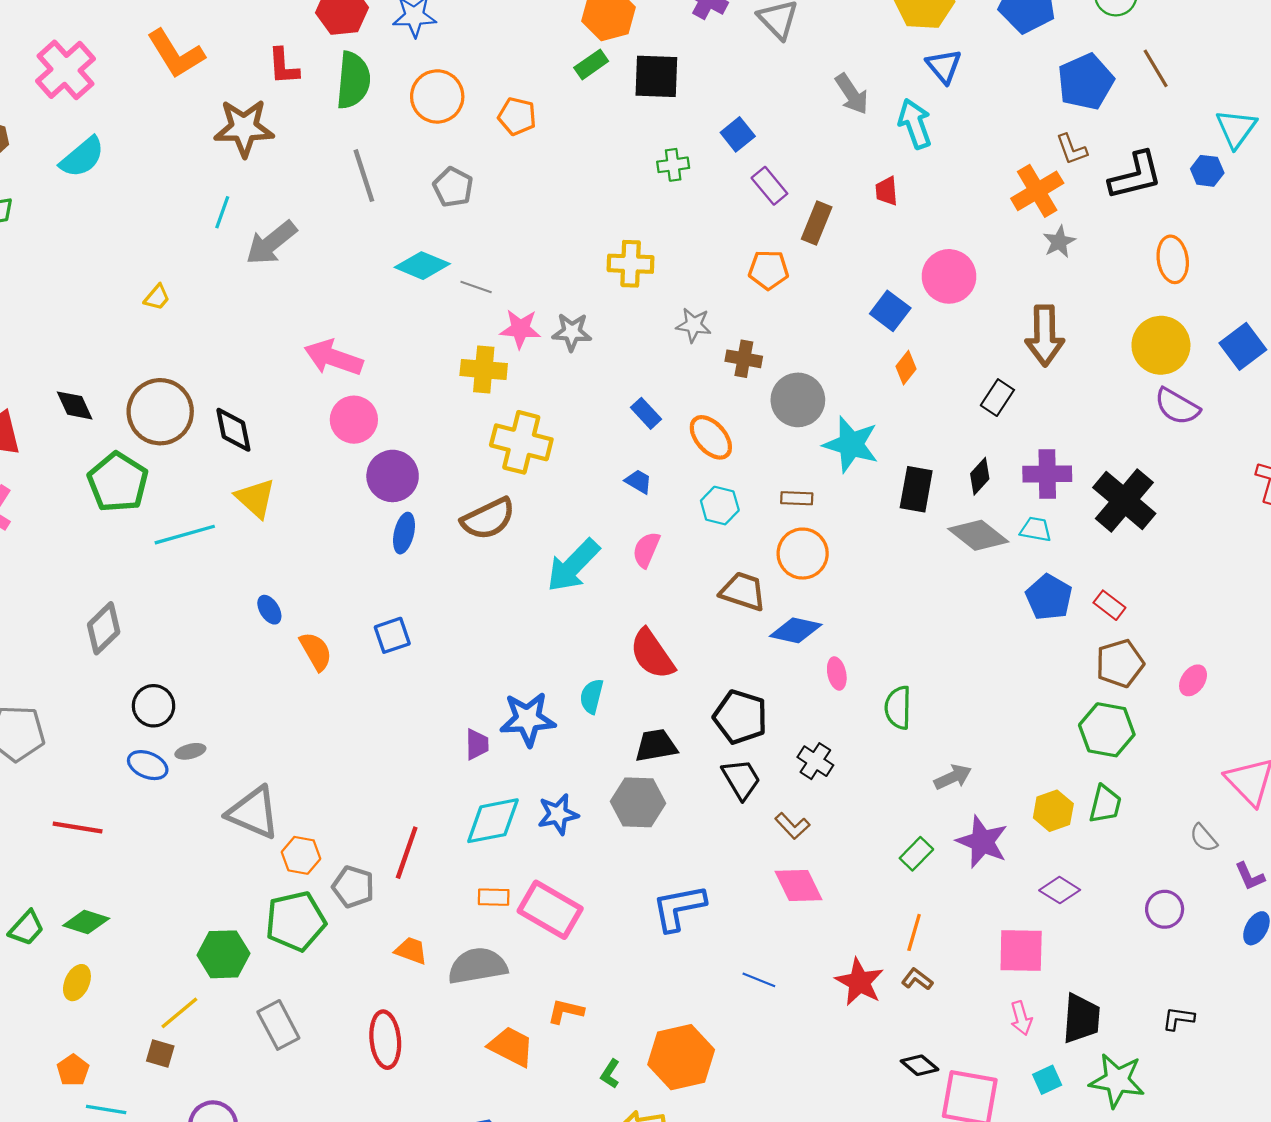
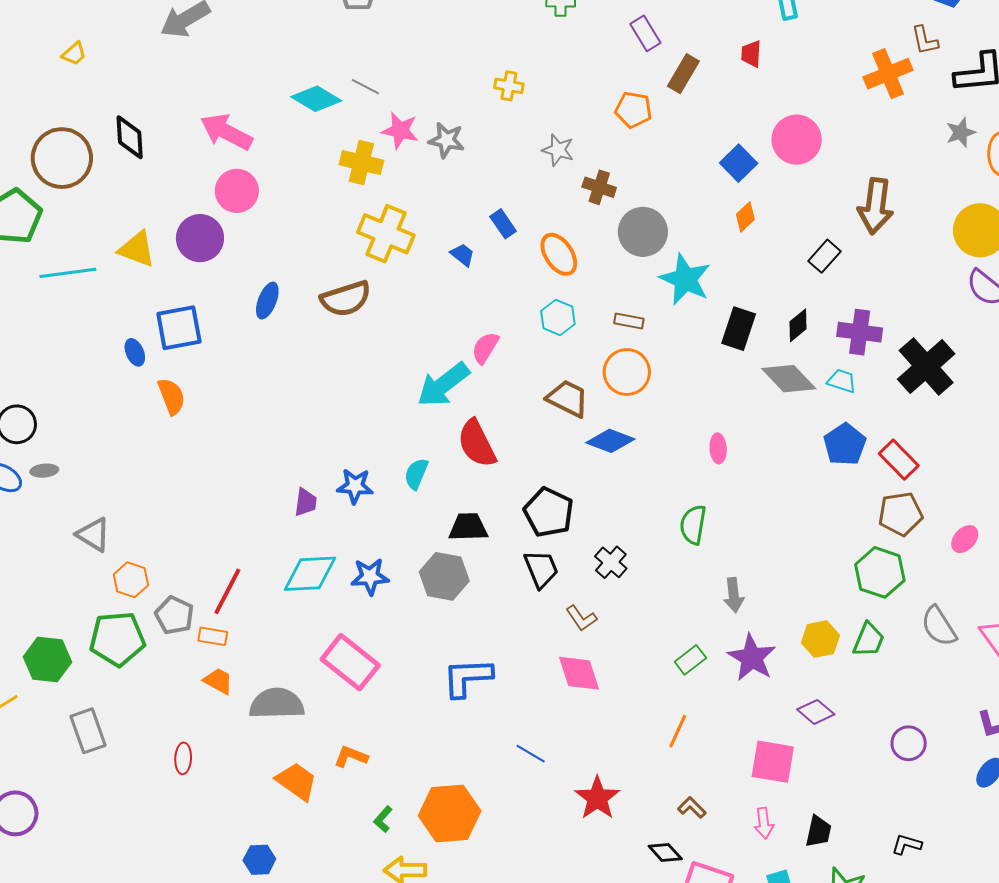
gray star: (1059, 242) -> (961, 132), moved
yellow cross: (631, 264) -> (509, 86), size x0.7
cyan diamond: (422, 266) -> (316, 99), moved
black diamond: (233, 430) -> (130, 137), moved
purple circle: (393, 476) -> (200, 238), moved
blue trapezoid: (638, 481) -> (462, 255), moved
yellow triangle: (255, 498) -> (137, 249), turned -30
cyan arrow: (573, 565) -> (443, 385), moved
red rectangle: (1109, 605) -> (899, 460), size x1.4
blue square: (392, 635) -> (179, 328), moved, size x1.4
pink ellipse: (837, 673) -> (718, 448), moved
blue star: (528, 719) -> (355, 486), size x0.7
gray arrow: (953, 777) -> (734, 595), turned 100
gray triangle: (253, 813) -> (93, 535), size x0.7
gray semicircle: (1204, 838) -> (939, 626), moved, size x1.5
orange rectangle: (494, 897) -> (213, 636), moved
brown L-shape: (917, 979) -> (692, 807), moved
red star: (859, 982) -> (597, 798), moved
black trapezoid: (1081, 1018) -> (818, 831), size x0.7
red ellipse: (385, 1040) -> (183, 758), size x0.6

